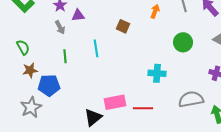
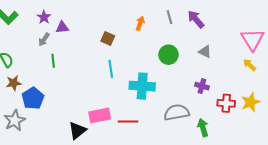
gray arrow: (60, 27) -> (44, 39), turned 64
cyan line: (96, 48) -> (111, 69), moved
green line: (65, 56) -> (53, 61), moved
cyan cross: (157, 73) -> (142, 86), size x1.4
blue pentagon: (49, 85) -> (33, 98), turned -30

